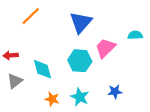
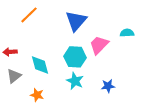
cyan star: (80, 97) -> (75, 81), moved
orange star: (52, 99) -> (37, 95), moved

